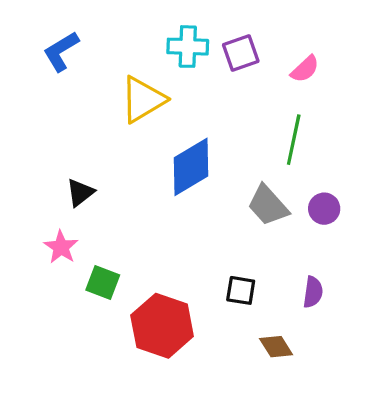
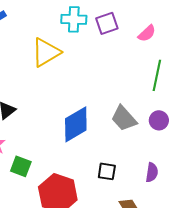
green line: (294, 140) -> (157, 75), moved
blue diamond: (191, 167) -> (76, 124), moved

